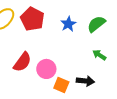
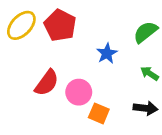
blue star: (68, 24) -> (107, 53), moved
black arrow: (85, 81) -> (146, 108), moved

